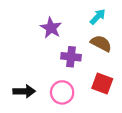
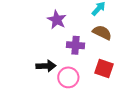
black arrow: (24, 91) -> (46, 66), moved

